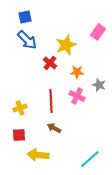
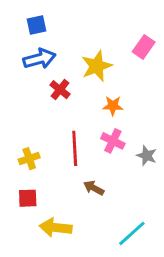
blue arrow: (27, 40) -> (39, 59), turned -60
red cross: (50, 63) -> (60, 90), moved
gray star: (99, 85) -> (147, 156), moved
brown arrow: (54, 128) -> (94, 188), moved

